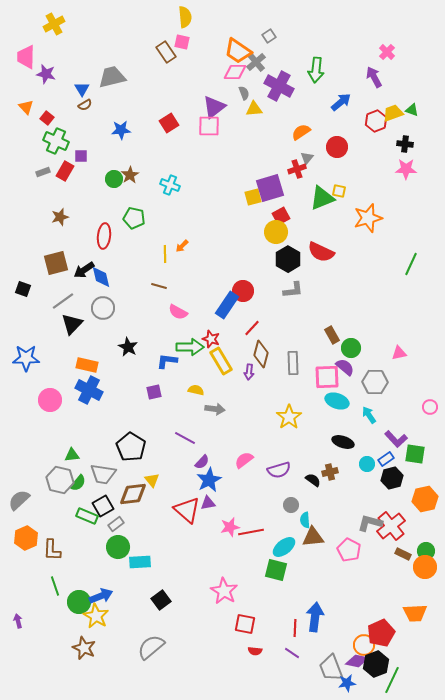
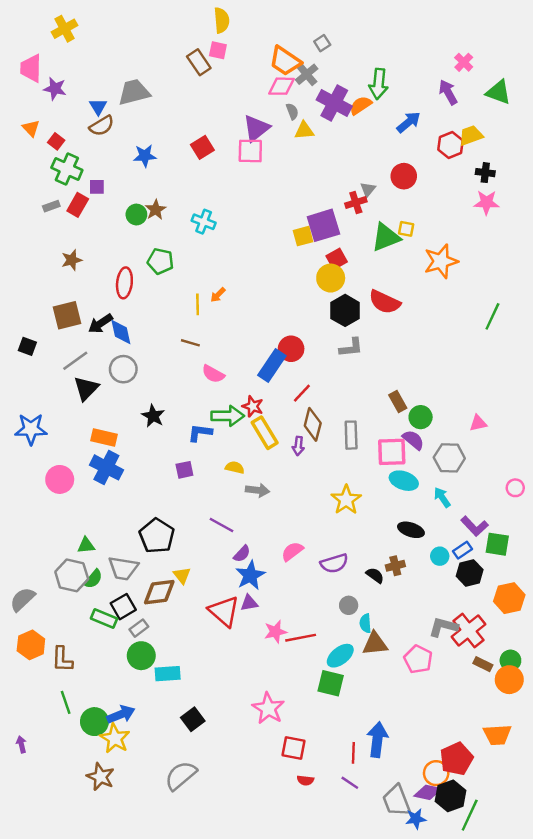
brown semicircle: (85, 105) -> (102, 126), size x1.5
green triangle: (412, 110) -> (498, 92), moved, size x1.6
orange semicircle: (301, 132) -> (361, 105), moved

